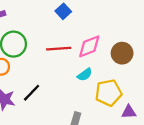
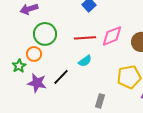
cyan semicircle: (85, 75) -> (85, 61), moved

